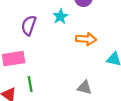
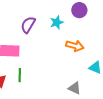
gray triangle: (84, 88) -> (75, 88), moved

